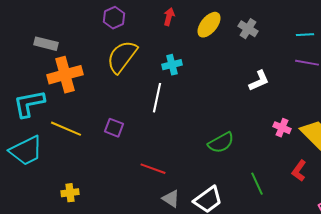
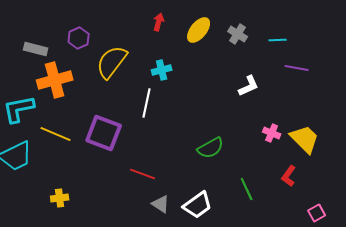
purple hexagon: (114, 18) -> (79, 38), moved
cyan line: (305, 35) -> (278, 40), moved
purple square: (114, 128) -> (104, 133), size x1.8

